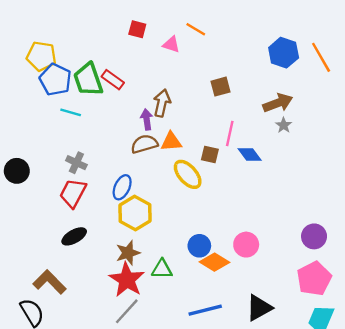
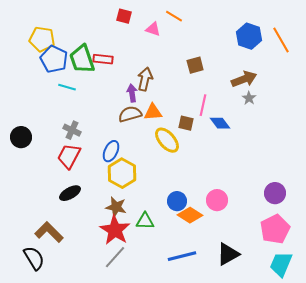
red rectangle: (113, 80) -> (103, 59), turned -30
brown star: (128, 253) -> (116, 207), turned 30

